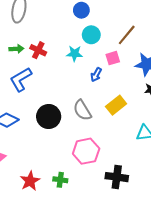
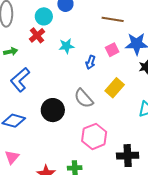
cyan circle: (91, 35) -> (44, 16), moved
brown line: (127, 35) -> (113, 19), turned 70
red cross: (38, 50) -> (37, 35), moved, turned 35
pink square: (113, 58) -> (112, 50), moved

